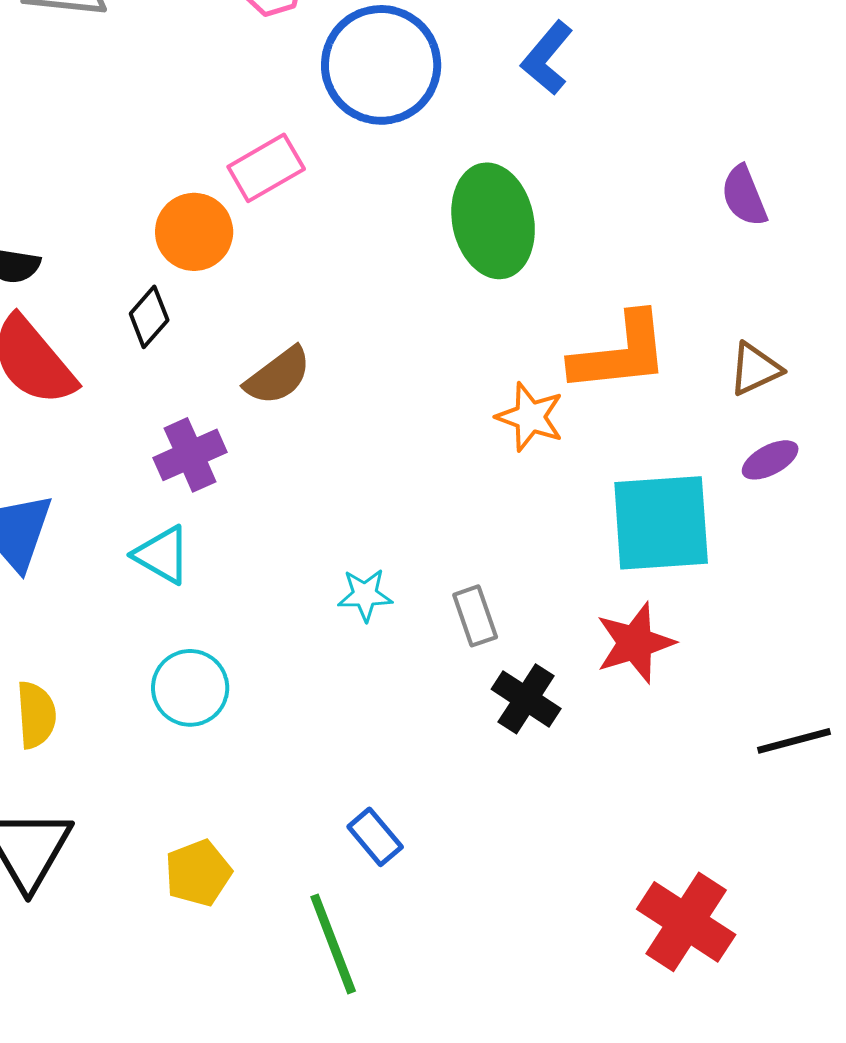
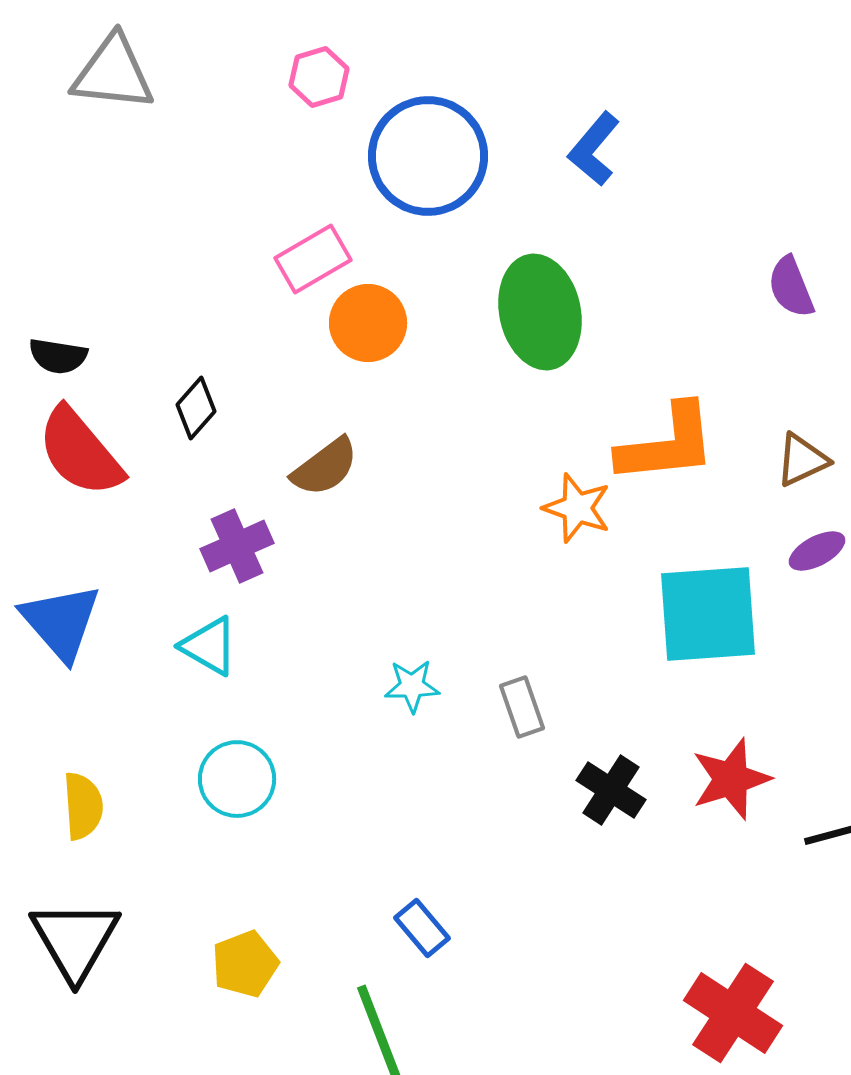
orange circle: (194, 232) -> (368, 323), moved
red star: (635, 643) -> (731, 779), moved
black cross: (526, 699) -> (611, 790), moved

